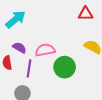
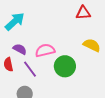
purple line: (29, 68) -> (30, 69), turned -42

